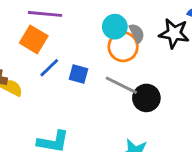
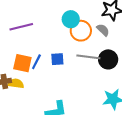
gray semicircle: (137, 33) -> (103, 30), moved
orange square: (34, 39) -> (22, 63), moved

